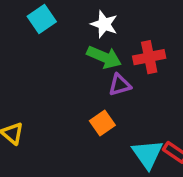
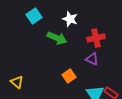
green arrow: (104, 57) -> (57, 38), moved
purple triangle: (120, 85) -> (92, 59), moved, turned 40

